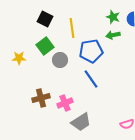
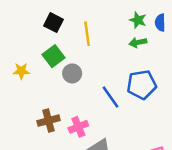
blue pentagon: (91, 51) -> (142, 85), moved

